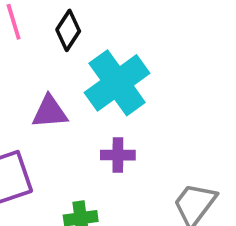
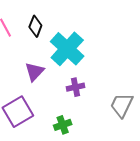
purple triangle: (50, 112) -> (34, 72), turned -30

